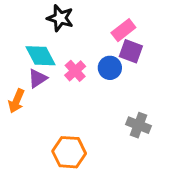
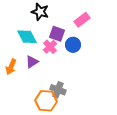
purple square: (131, 51) -> (57, 34), moved
purple triangle: (38, 78) -> (32, 62), moved
gray cross: (138, 125) -> (58, 90), moved

